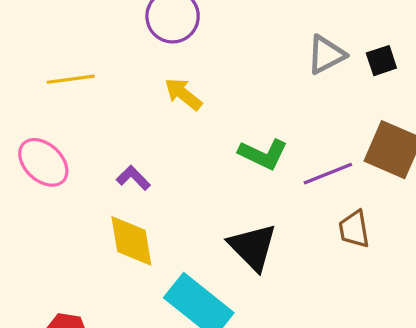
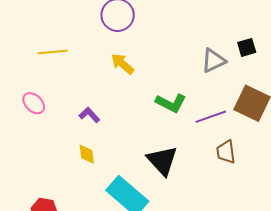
gray triangle: (326, 55) -> (213, 60), moved
pink ellipse: (43, 162) -> (34, 103), size x0.7
yellow diamond: (131, 241) -> (87, 154), size x0.6

